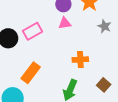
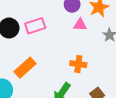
pink triangle: (65, 23) -> (80, 25), moved

